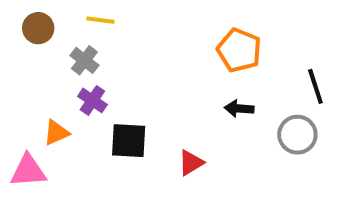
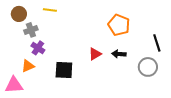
gray cross: (84, 60) -> (31, 30), moved, turned 32
purple cross: (92, 100) -> (38, 48), moved
red triangle: (191, 163) -> (95, 54), moved

